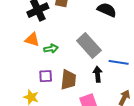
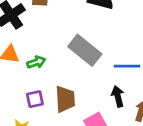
black arrow: (98, 74) -> (118, 96), moved

